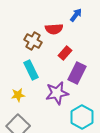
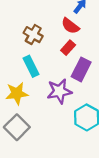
red semicircle: (54, 29) -> (70, 26), moved, turned 42
yellow star: (18, 95) -> (17, 93), size x1.5

